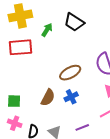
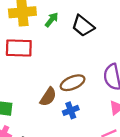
green arrow: (47, 30) -> (52, 20), moved
brown semicircle: (48, 98) -> (48, 97), moved

